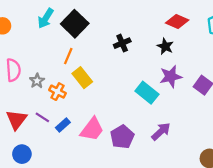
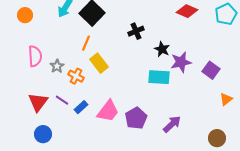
black star: (165, 46) -> (162, 49), moved
cyan rectangle: (147, 93) -> (159, 77), turned -35
purple arrow: (161, 131) -> (172, 124), moved

